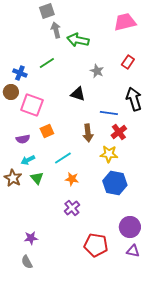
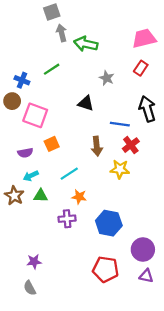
pink trapezoid: (125, 22) -> (144, 38), moved
green triangle: (37, 178) -> (41, 196), turned -48
blue hexagon: (115, 183) -> (109, 223), moved
purple cross: (72, 208) -> (67, 219), moved, turned 35

